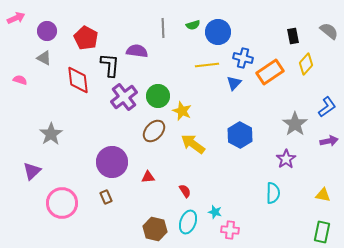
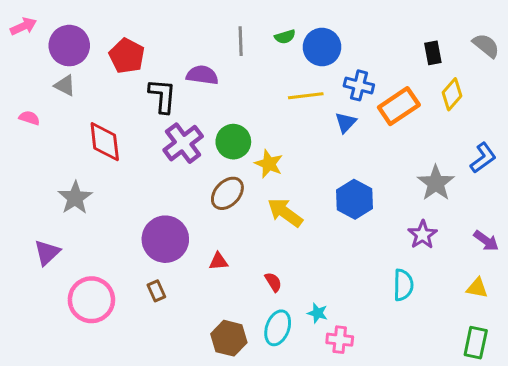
purple circle: (47, 31) -> (69, 46), size x1.4
red diamond: (78, 80) -> (105, 142), moved
purple arrow: (329, 141) -> (486, 241), moved, turned 48

